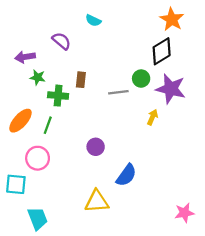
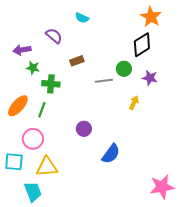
brown rectangle: (81, 80) -> (77, 61), moved, turned 64
purple star: (171, 89) -> (150, 78), size x0.6
yellow triangle: (97, 201) -> (47, 167), moved
pink star: (184, 213) -> (162, 187), size x1.4

